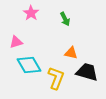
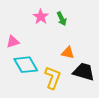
pink star: (31, 13) -> (41, 17), moved

